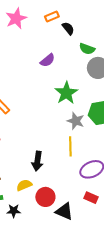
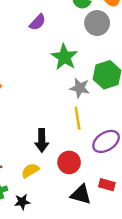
red circle: (45, 197) -> (69, 162), moved
red rectangle: (91, 198) -> (107, 185), moved

